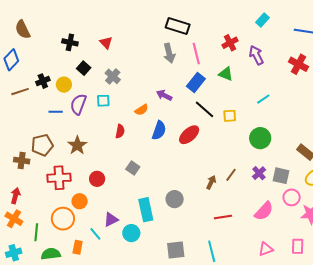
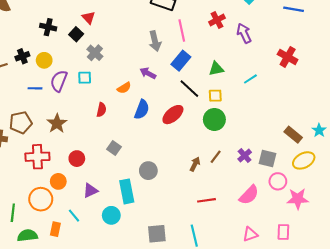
black cross: (70, 42) -> (48, 27), moved
gray arrow: (169, 53) -> (155, 41), moved
red cross: (299, 64) -> (288, 57), moved
black square: (84, 68) -> (76, 34), moved
green triangle: (226, 74) -> (216, 69), moved, turned -35
green circle: (260, 138) -> (214, 119), moved
gray circle: (175, 199) -> (148, 171), moved
purple triangle: (111, 220) -> (90, 191), moved

